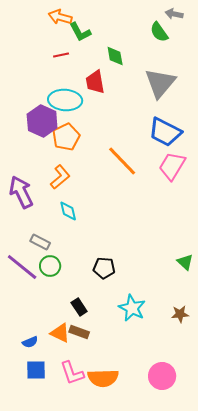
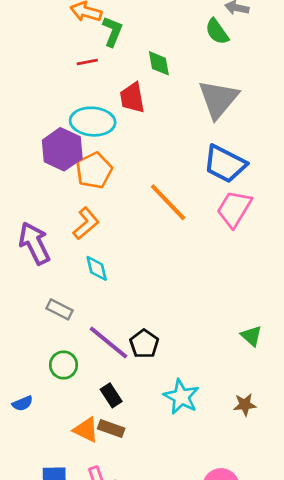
green L-shape: (80, 32) -> (112, 32), turned -130
green circle: (50, 266) -> (64, 365), moved
purple line: (22, 267) -> (108, 342), moved
black pentagon: (104, 268) -> (144, 344), turned 30
blue semicircle: (30, 342) -> (22, 403), moved

